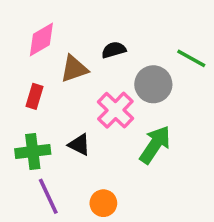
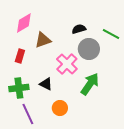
black semicircle: (114, 50) -> (79, 29), moved
orange circle: (103, 203) -> (60, 108), moved

